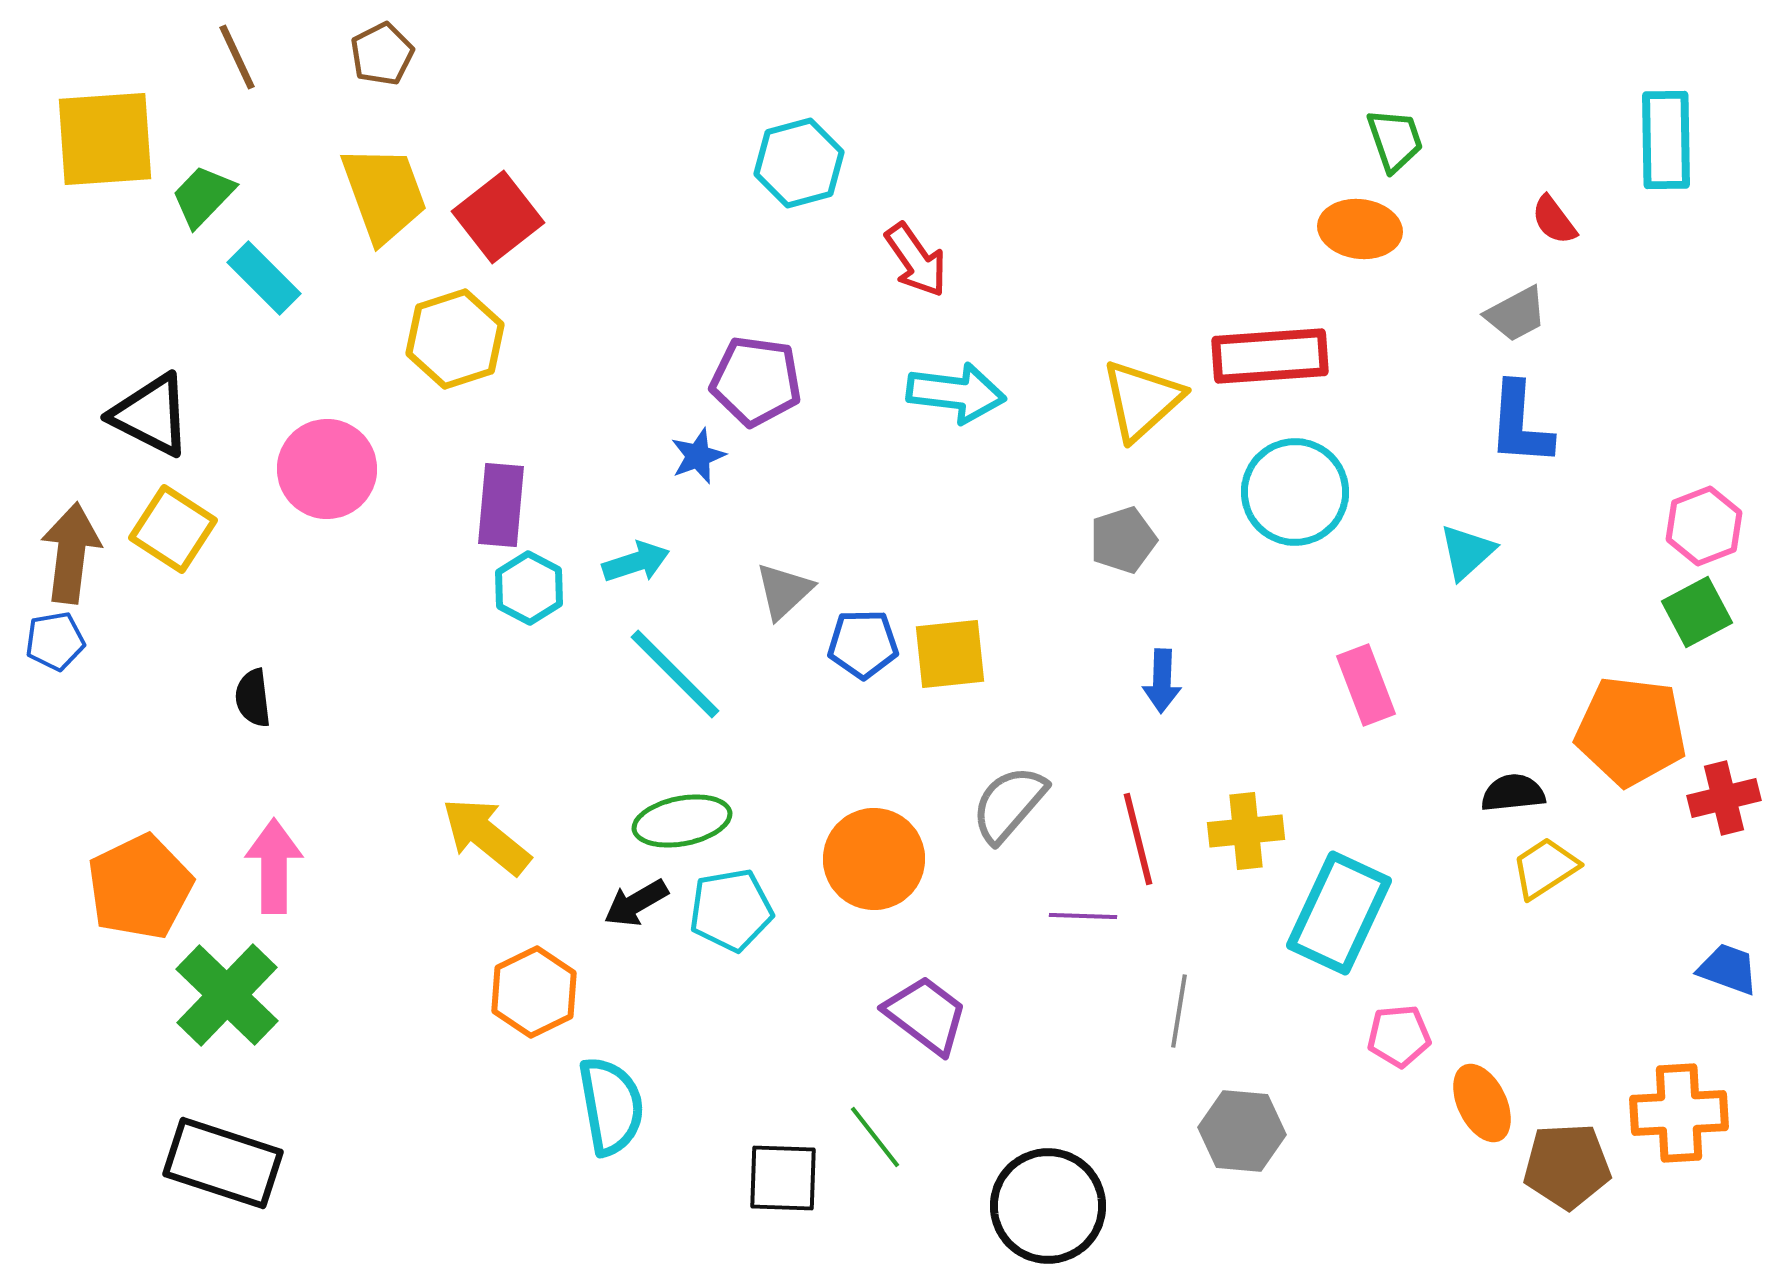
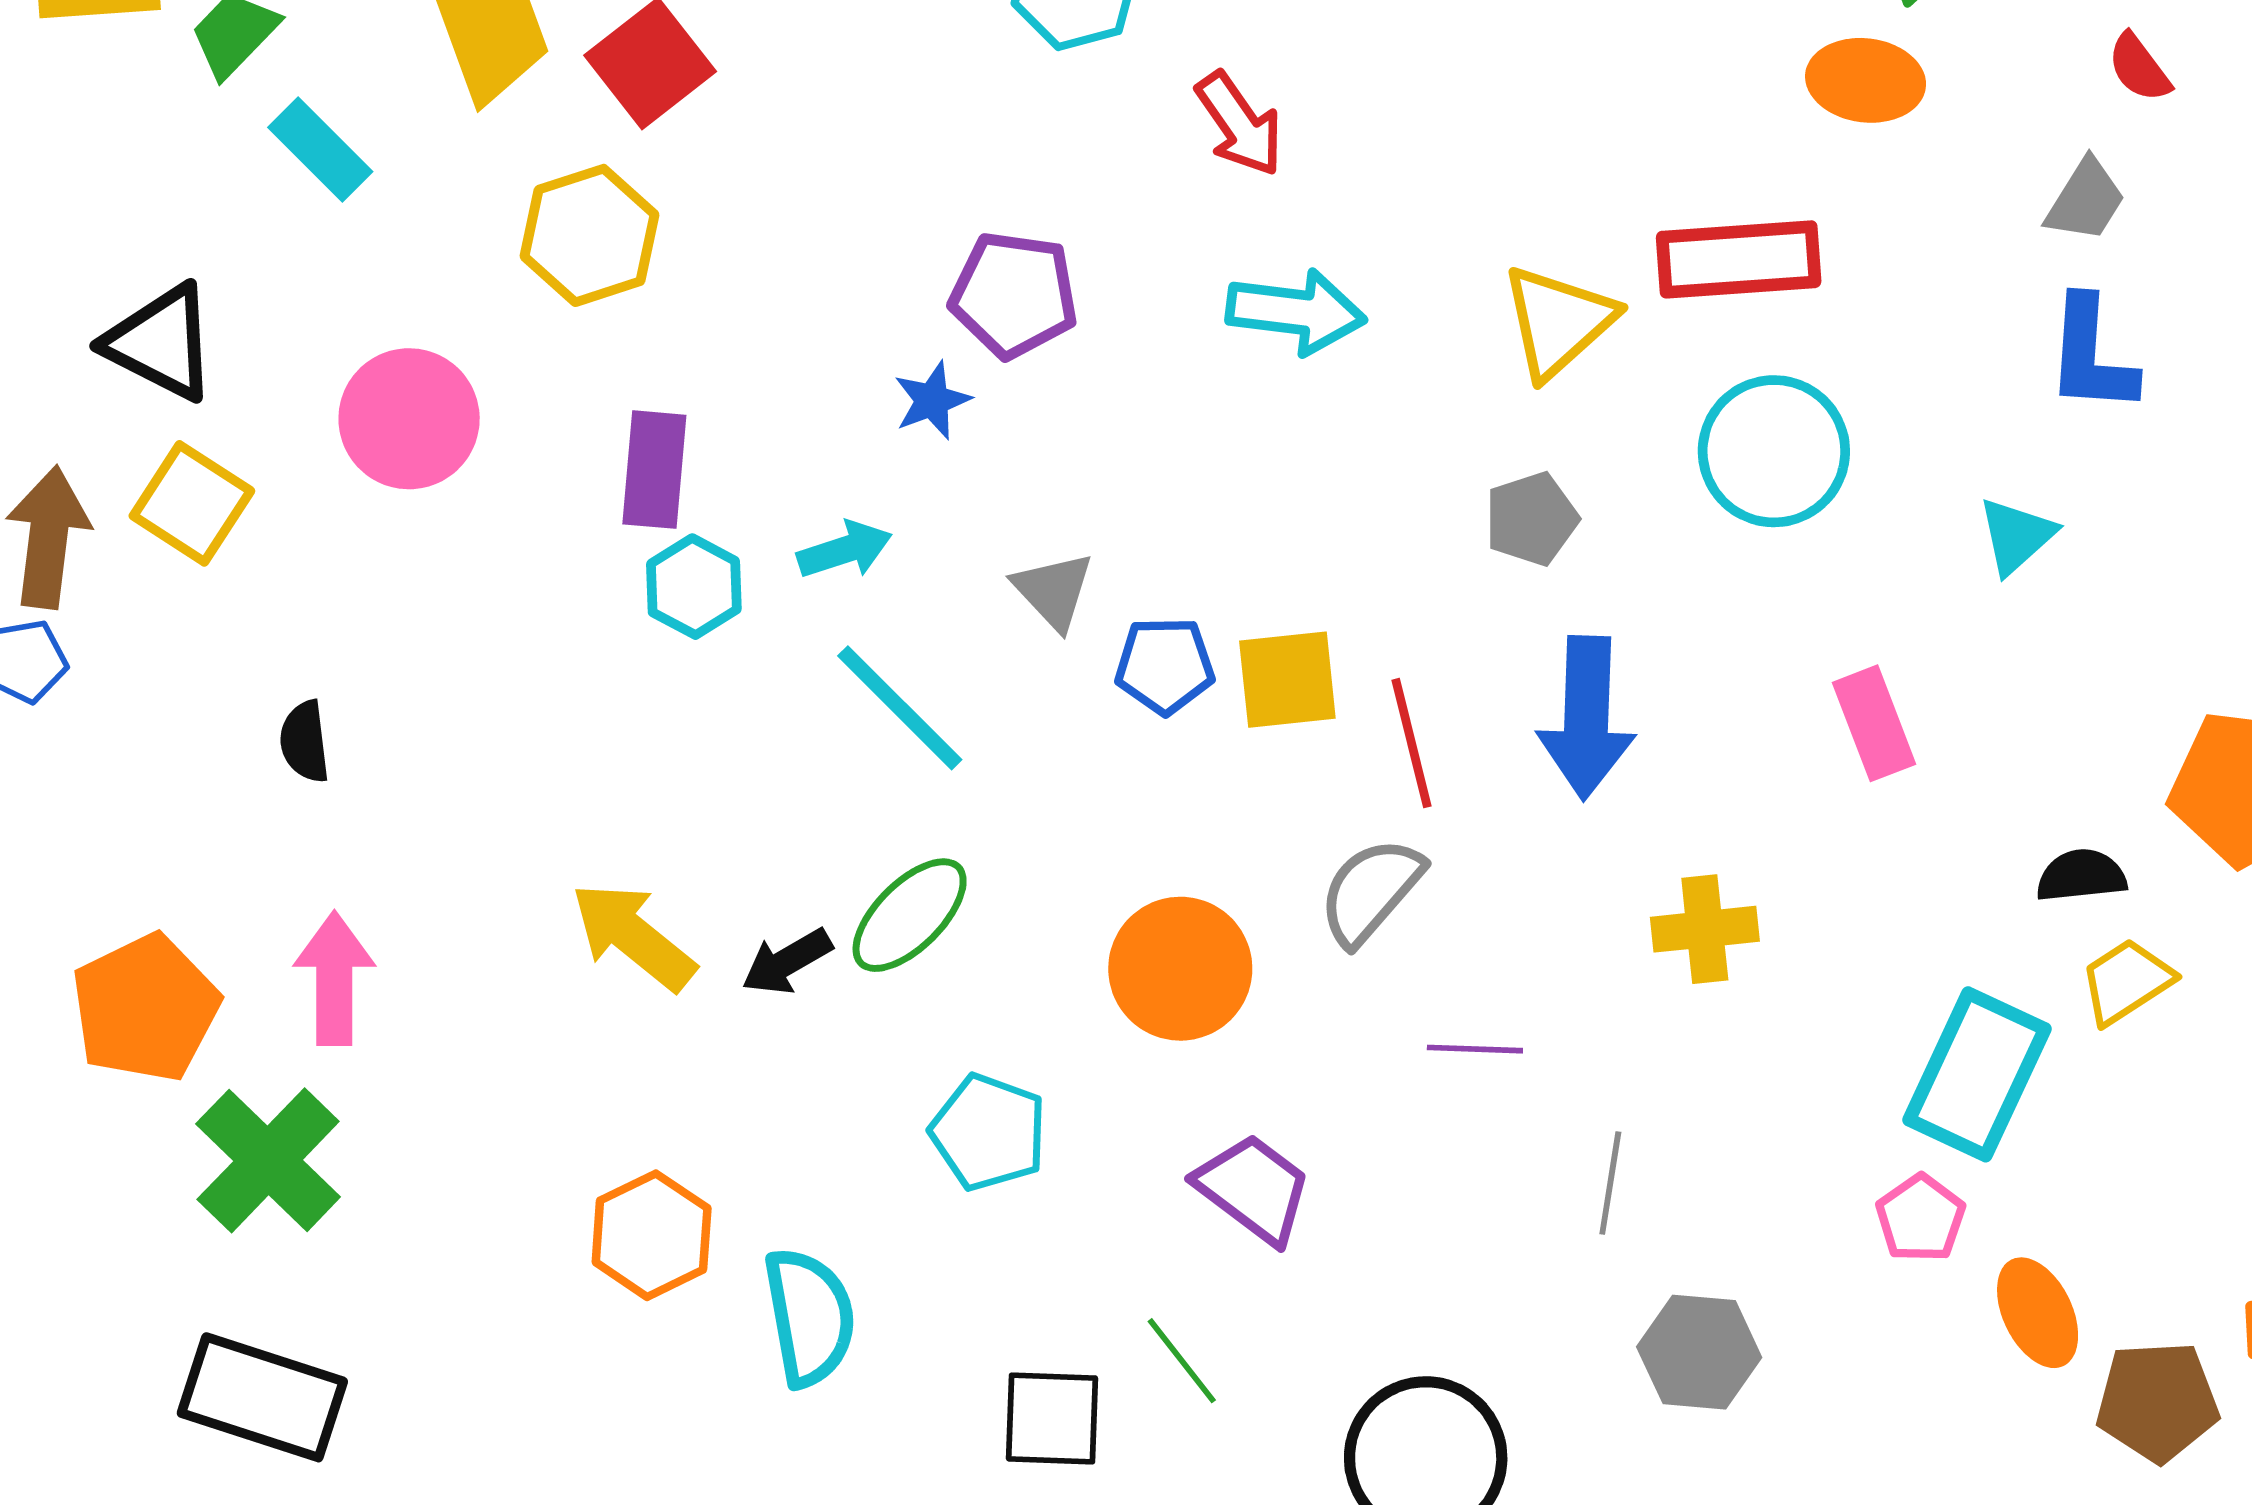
gray trapezoid: (1516, 314) -> (2086, 200), turned -30
gray triangle: (784, 591) -> (1053, 591), turned -30
blue arrow: (1162, 681) -> (1586, 718), size x1.8
green ellipse: (682, 821) -> (910, 915), turned -34
red line: (1138, 839) -> (1412, 743), moved
black arrow: (636, 903) -> (787, 962), moved
cyan pentagon: (731, 910) -> (989, 1132), moved, turned 30
cyan rectangle: (1339, 913) -> (1977, 1074), moved
orange hexagon: (534, 992) -> (652, 1235), moved
pink pentagon: (1399, 1036) -> (1921, 1218), turned -30

